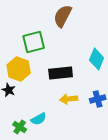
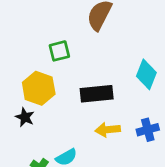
green square: (34, 42) -> (59, 51), size x0.7

